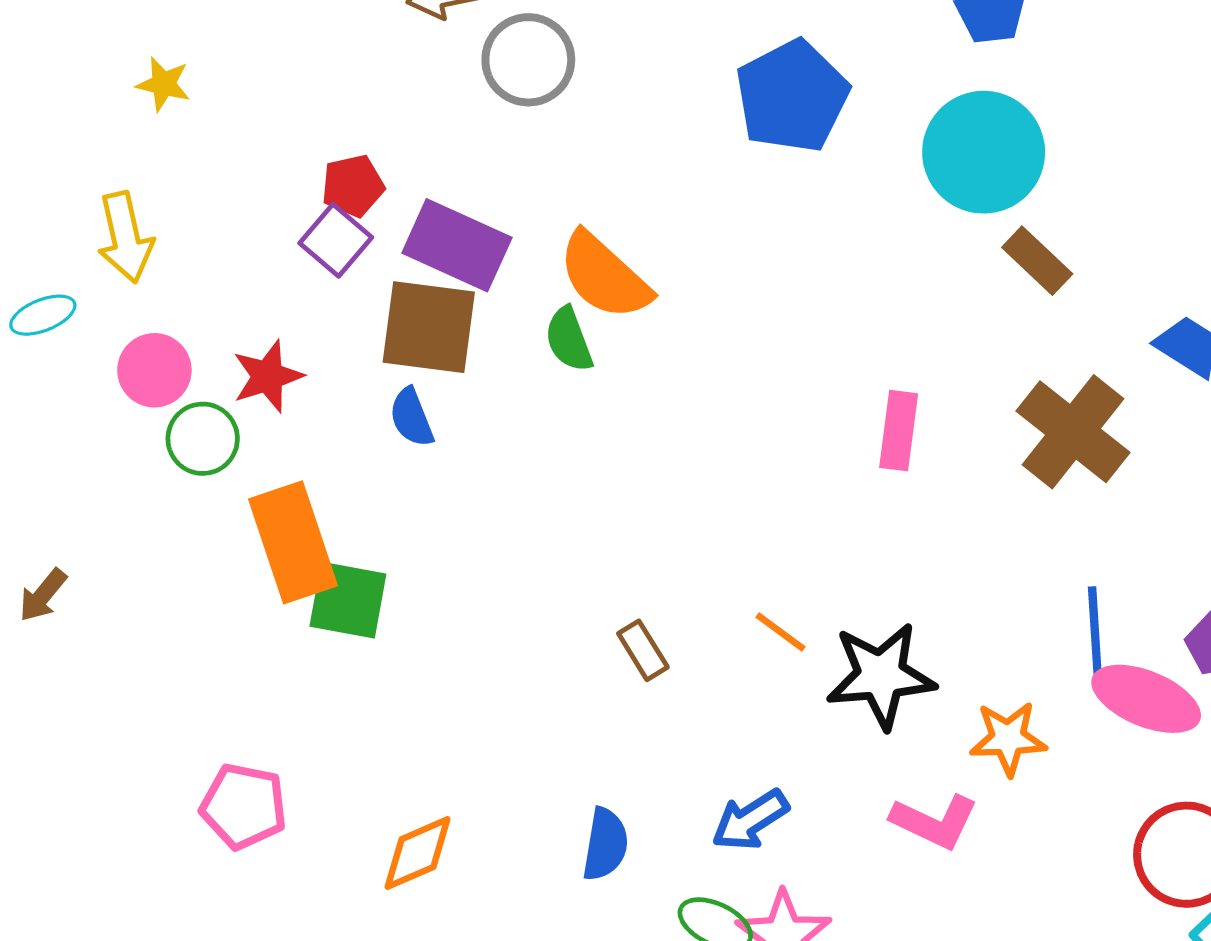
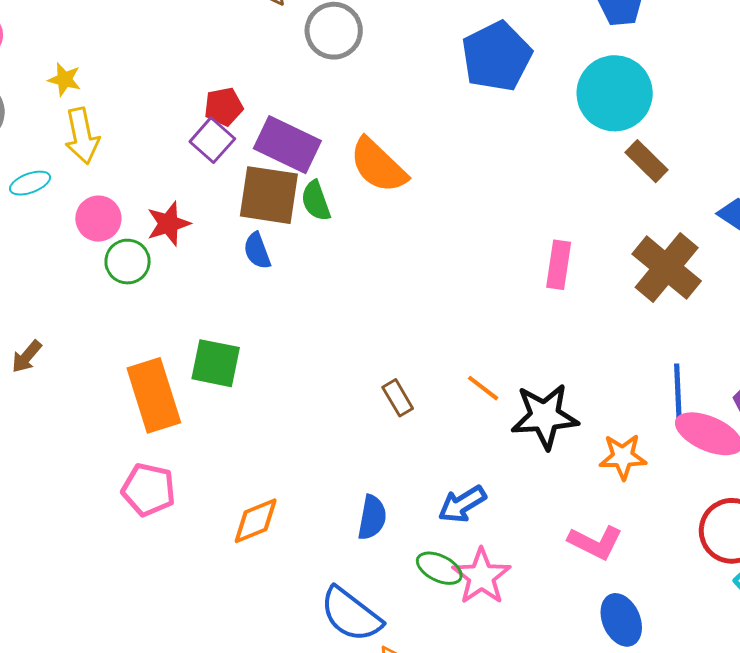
yellow star: (163, 84) -> (64, 79), moved
green semicircle: (569, 339) -> (316, 201), moved
orange rectangle: (293, 542) -> (154, 395), moved
pink L-shape: (934, 822) -> (595, 542), moved

